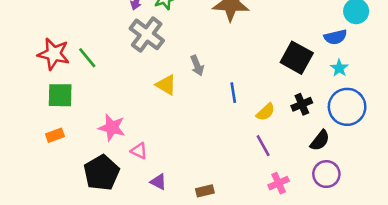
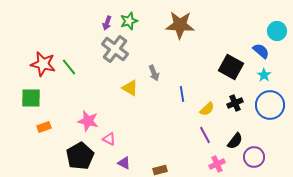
blue semicircle: (335, 37) -> (261, 51), turned -126
green square: (60, 95) -> (31, 98), moved
black semicircle: (320, 140) -> (235, 141), moved

